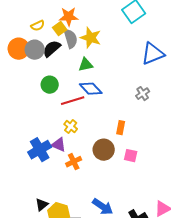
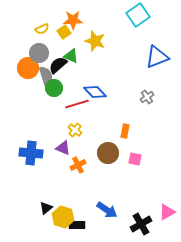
gray semicircle: (71, 39) -> (46, 76), moved
orange circle: (19, 49) -> (28, 68), moved
black semicircle: (52, 49) -> (58, 65), moved
green triangle: (86, 65) -> (71, 56), moved, turned 35
blue cross: (40, 150) -> (31, 153), moved, turned 35

